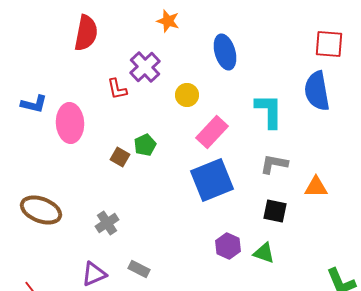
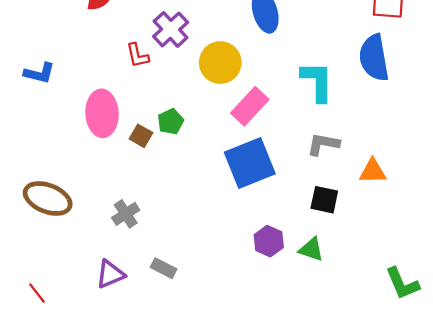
yellow circle: (187, 95) -> (220, 63), size x1.5
pink ellipse: (70, 123) -> (102, 113), moved

